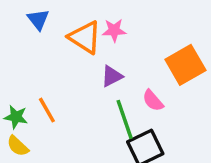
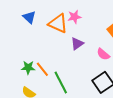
green star: (16, 117) -> (28, 68), moved
green line: (125, 119) -> (61, 82), moved

